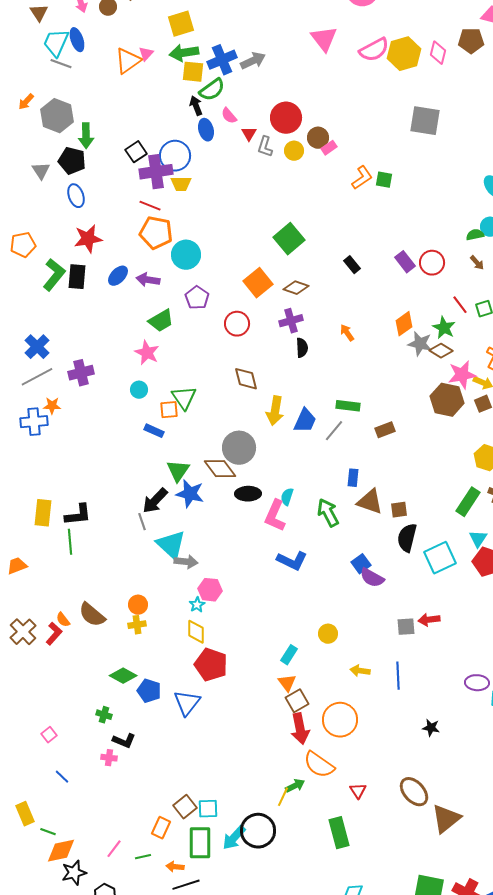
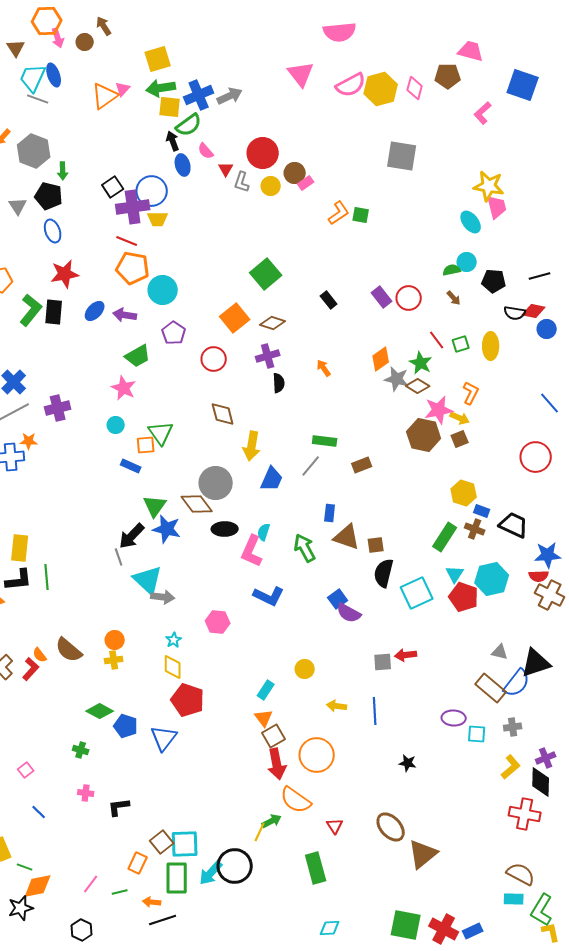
green arrow: (86, 136) -> (63, 171), size x0.7
blue trapezoid: (305, 421) -> (272, 479), moved
black L-shape: (78, 515) -> (19, 580), moved
pink hexagon: (210, 590) -> (218, 622), moved
black L-shape: (124, 741) -> (119, 807), moved, turned 150
cyan square: (208, 809) -> (185, 844), size x1.4
black star: (74, 873) -> (21, 908), moved

